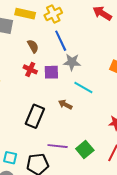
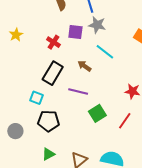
red cross: (30, 69) -> (53, 42), moved
purple line: (58, 146) -> (78, 91), moved
cyan square: (10, 158) -> (36, 98), moved

